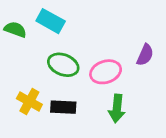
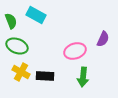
green semicircle: (15, 29) -> (11, 21), turned 49
green ellipse: (63, 65) -> (17, 46), moved

